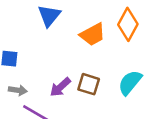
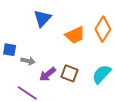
gray arrow: (18, 90) -> (28, 61), moved

